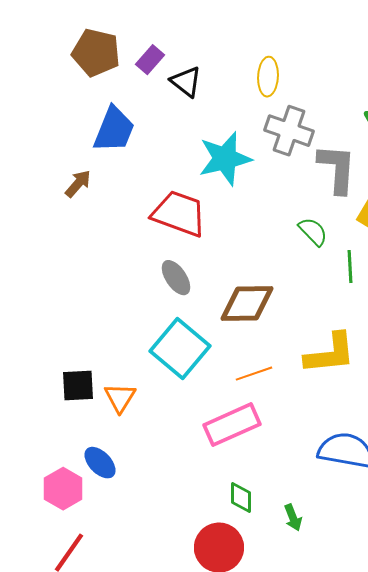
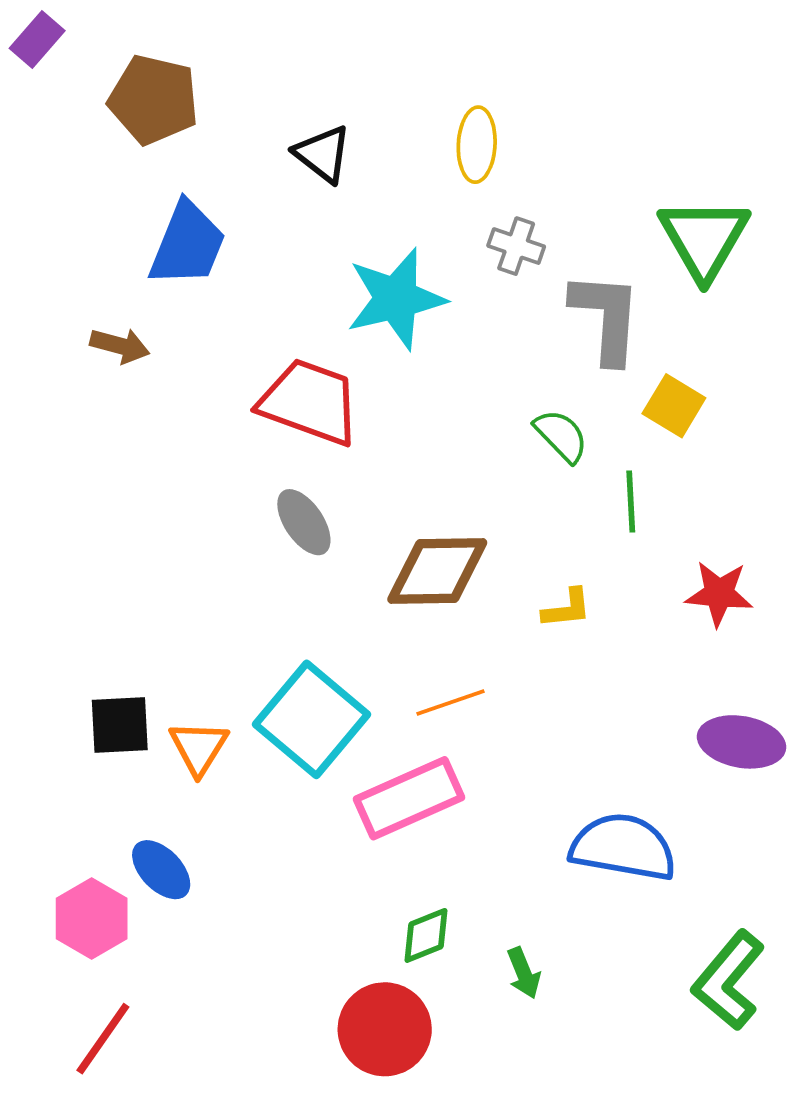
purple rectangle: (150, 60) -> (37, 39), moved
gray cross: (289, 131) -> (516, 246), size x0.6
brown arrow: (78, 184) -> (120, 346), turned 64
cyan square: (180, 349) -> (311, 719), moved
yellow L-shape: (330, 354) -> (567, 609), moved, size x0.5
green diamond: (241, 498) -> (426, 935), turned 68

